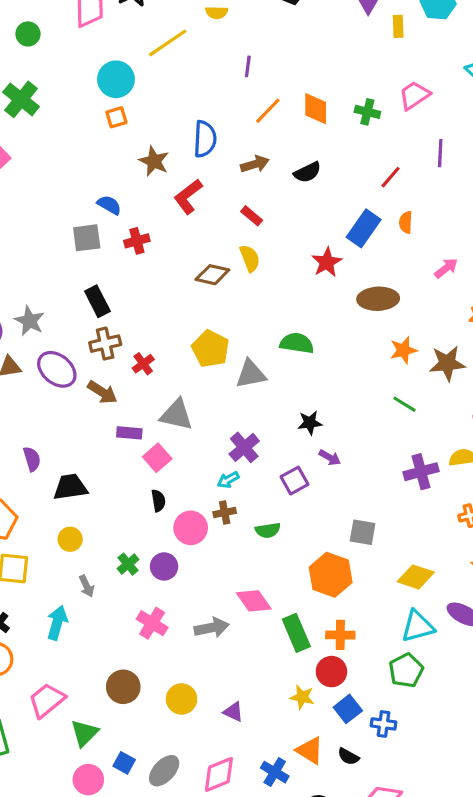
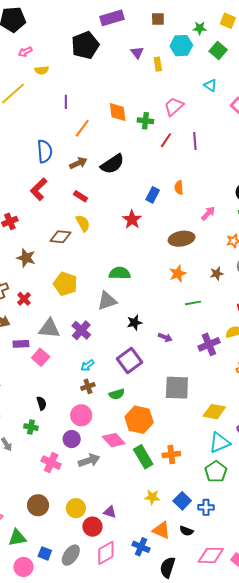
orange diamond: (316, 109) -> (118, 112), moved
brown star: (154, 161) -> (26, 258), moved
black semicircle: (307, 172) -> (112, 164), size x1.4
red line: (391, 177) -> (166, 140), moved
blue rectangle: (364, 228) -> (153, 195), size x0.7
brown ellipse: (378, 299) -> (182, 239), moved
orange star: (403, 350) -> (178, 274), moved
brown star: (447, 363) -> (217, 274), size x0.6
gray triangle: (251, 374) -> (107, 301), moved
green line: (405, 404) -> (193, 303), turned -35
purple cross: (244, 447) -> (81, 330), moved
purple arrow: (330, 458) -> (165, 337), moved
purple square: (295, 481) -> (130, 360), size x1.4
black semicircle: (158, 501) -> (41, 403), moved
pink circle: (191, 528) -> (81, 415), moved
gray square: (363, 532) -> (177, 388), size x1.5
green cross: (128, 564) -> (31, 427), turned -32
purple circle: (164, 566) -> (72, 439), moved
orange hexagon: (331, 575) -> (139, 420), moved
red circle: (331, 672) -> (92, 527), moved
green triangle: (84, 733) -> (17, 538), turned 42

